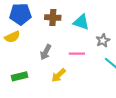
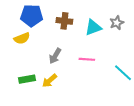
cyan triangle: (81, 22) -> (93, 27), turned -42
gray star: (103, 40) -> (117, 23), moved
yellow arrow: (59, 75) -> (50, 81), moved

